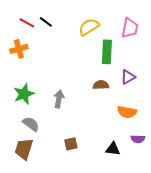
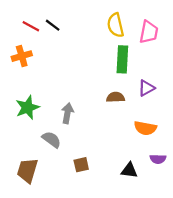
yellow semicircle: (89, 27) -> (116, 25), moved, turned -70
gray semicircle: (31, 124) -> (51, 140), moved

